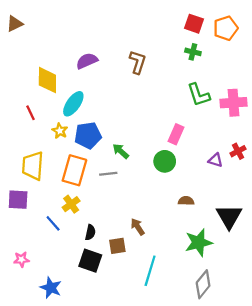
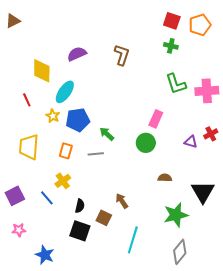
orange rectangle: (74, 170) -> (66, 151), size x0.6
purple square: (18, 200) -> (15, 196), moved, turned -30
brown square: (117, 246) -> (104, 218), turned 35

